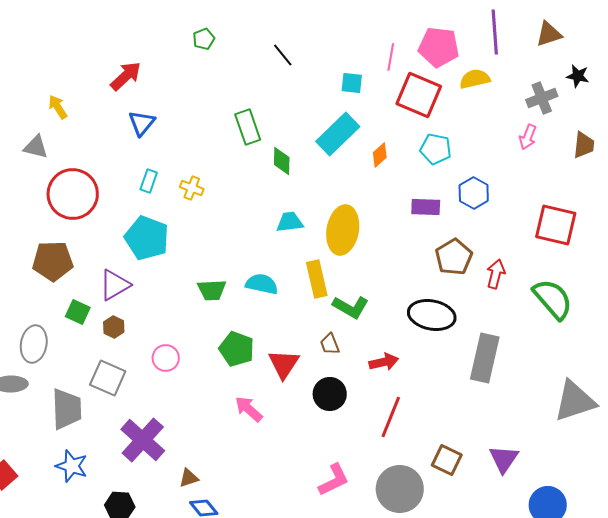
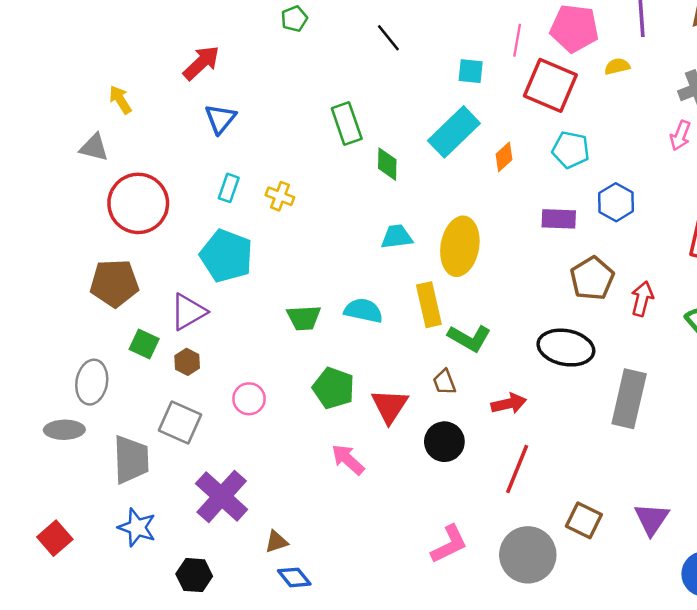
yellow semicircle: (475, 79) -> (617, 66), size x0.7

